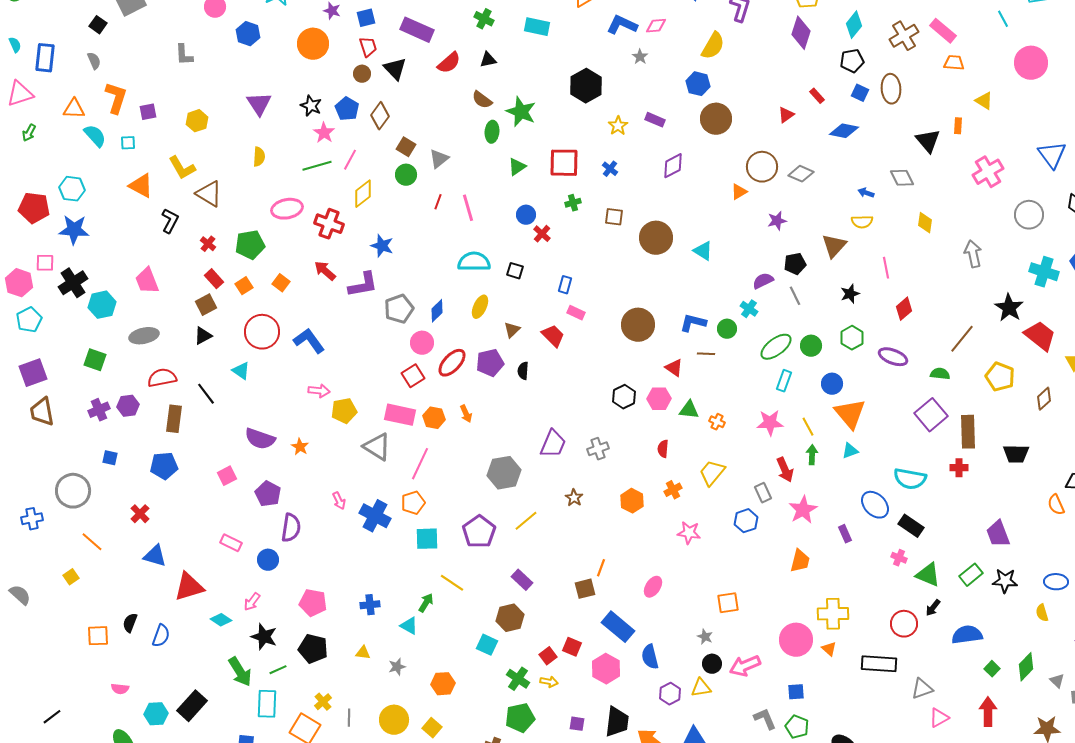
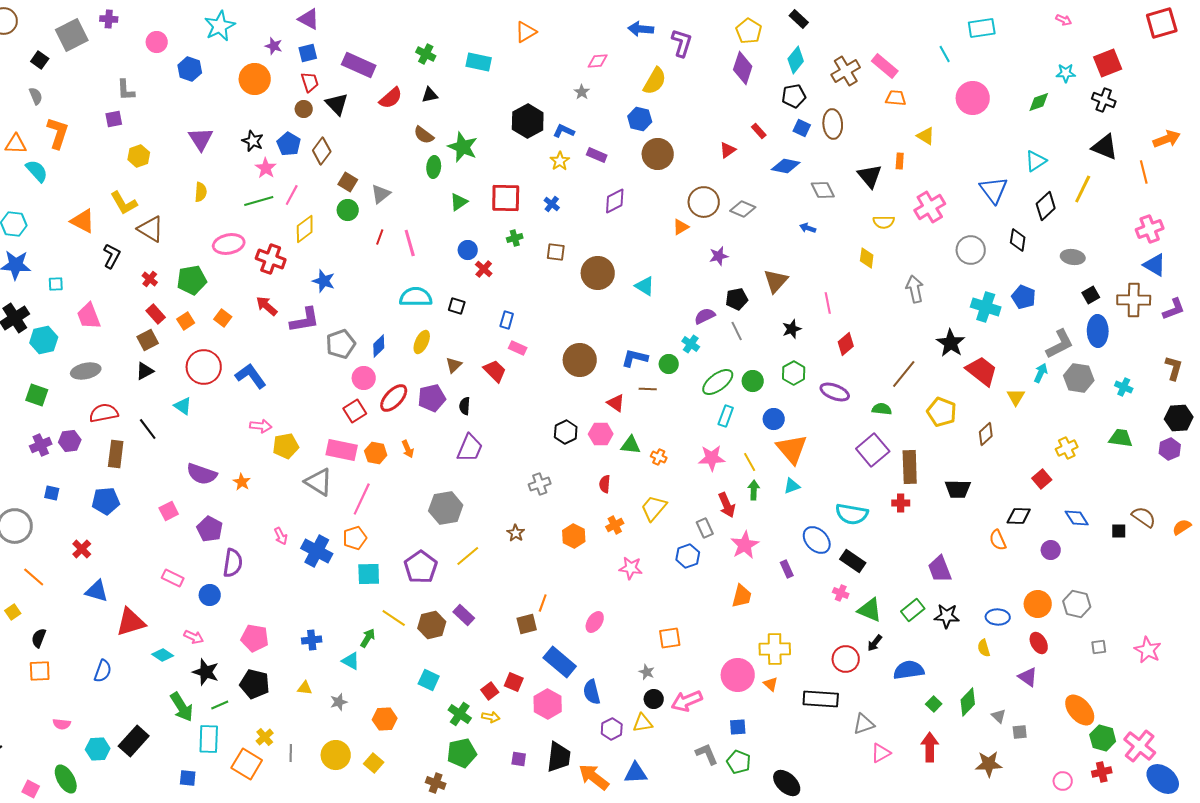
blue L-shape: (622, 25) -> (564, 131), moved, size x0.7
purple square: (148, 112) -> (114, 119), moved
cyan square: (128, 143) -> (56, 284), moved
gray diamond: (902, 178) -> (823, 190), moved
yellow semicircle: (862, 222) -> (884, 222), moved
purple trapezoid: (553, 444) -> (470, 448), moved
pink arrow: (252, 602) -> (194, 637), turned -102
brown hexagon: (510, 618) -> (432, 625), moved
black semicircle: (130, 623) -> (39, 638), moved

